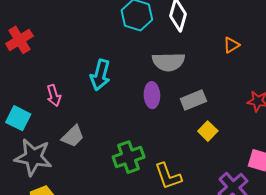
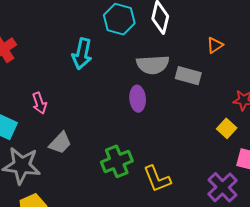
cyan arrow: (100, 75) -> (82, 54), moved
gray rectangle: (193, 100) -> (188, 76), moved, turned 40
yellow square: (208, 131) -> (227, 128), moved

